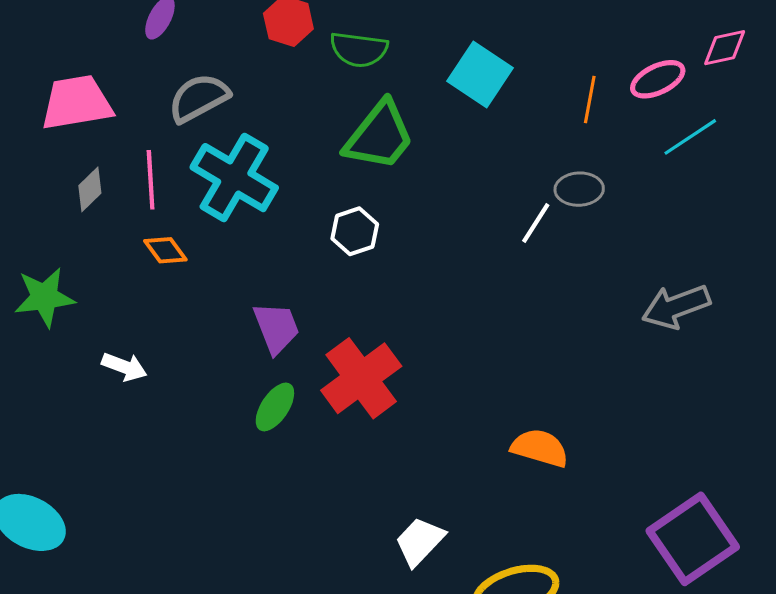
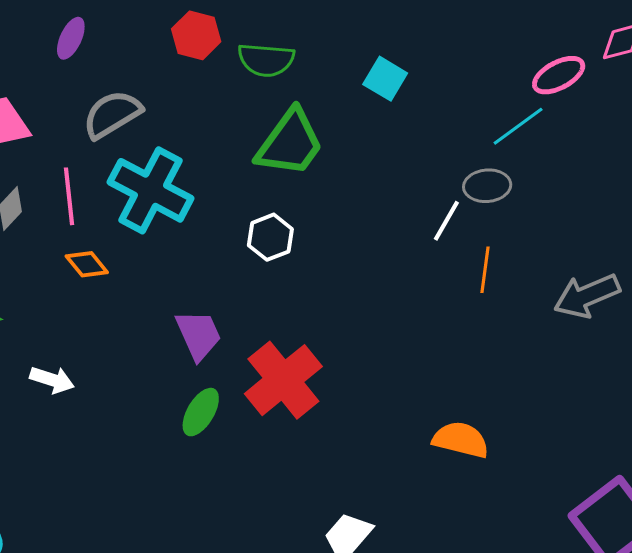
cyan square: (480, 74) -> (385, 79), size x0.7
orange line: (590, 99) -> (485, 270), moved
cyan line: (690, 137) -> (518, 126), moved

